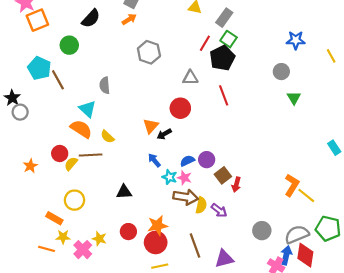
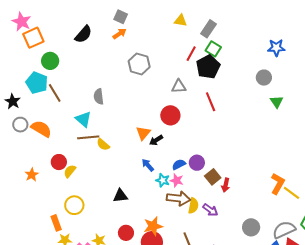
green circle: (69, 45) -> (50, 61), moved
black star: (12, 98) -> (13, 101), moved
orange semicircle: (81, 129) -> (41, 129), moved
brown line: (91, 155) -> (88, 137), moved
orange rectangle: (54, 218) -> (56, 223), turned 42

